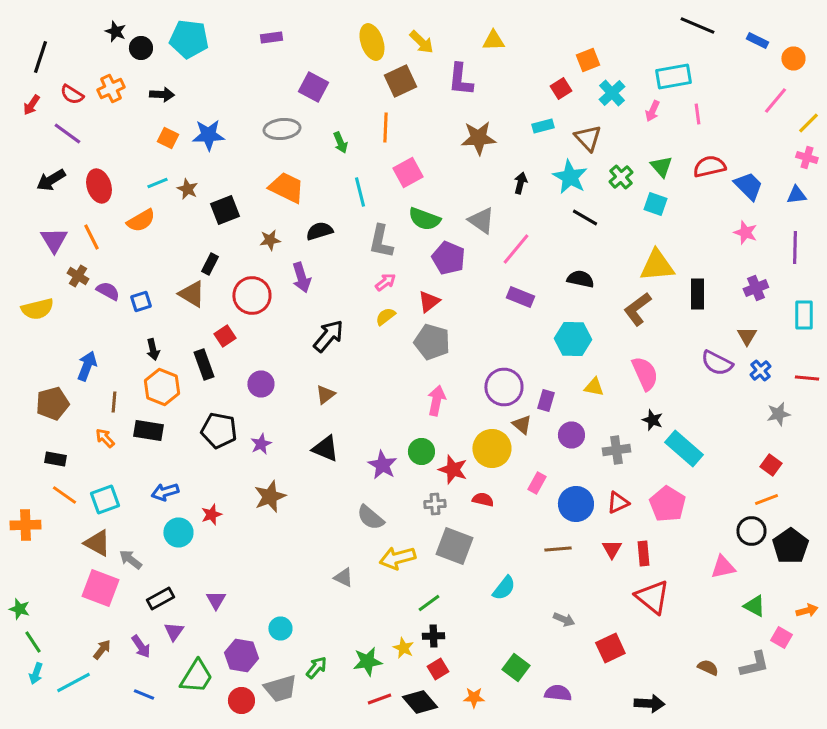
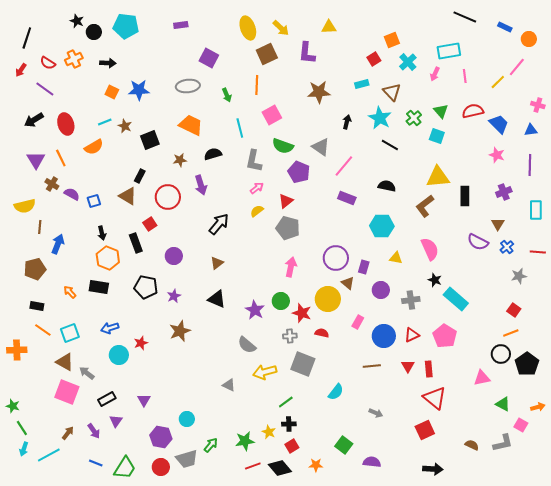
yellow line: (808, 123) -> (498, 82), moved
brown line: (114, 402) -> (40, 227), moved
red square: (610, 648) -> (425, 430), moved
green trapezoid: (196, 676) -> (125, 468), moved

